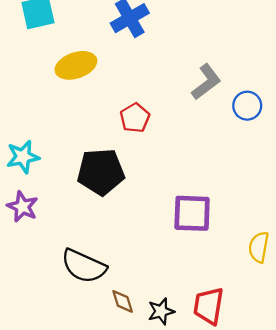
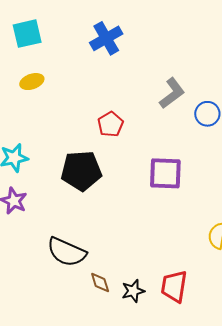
yellow ellipse: (76, 65) -> (32, 82), moved, size x0.7
purple square: (192, 213) -> (165, 173), moved

